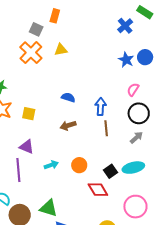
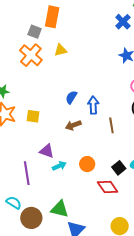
orange rectangle: (55, 16) -> (52, 17), size x1.5
blue semicircle: (68, 97) -> (71, 97), turned -72
blue arrow: (101, 107) -> (93, 105), moved
purple triangle: (27, 147) -> (47, 151), moved

